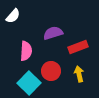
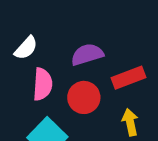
white semicircle: (13, 16) -> (26, 48), moved
red circle: (51, 71) -> (84, 97), moved

